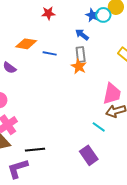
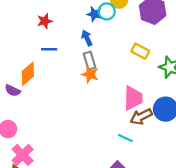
blue arrow: (82, 35) -> (87, 38), turned 40
orange diamond: (26, 44) -> (28, 74), moved, turned -40
blue line: (50, 53) -> (49, 49), moved

